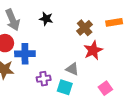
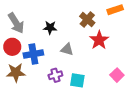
black star: (46, 19) -> (50, 28), moved
gray triangle: (72, 69) -> (67, 49), moved

